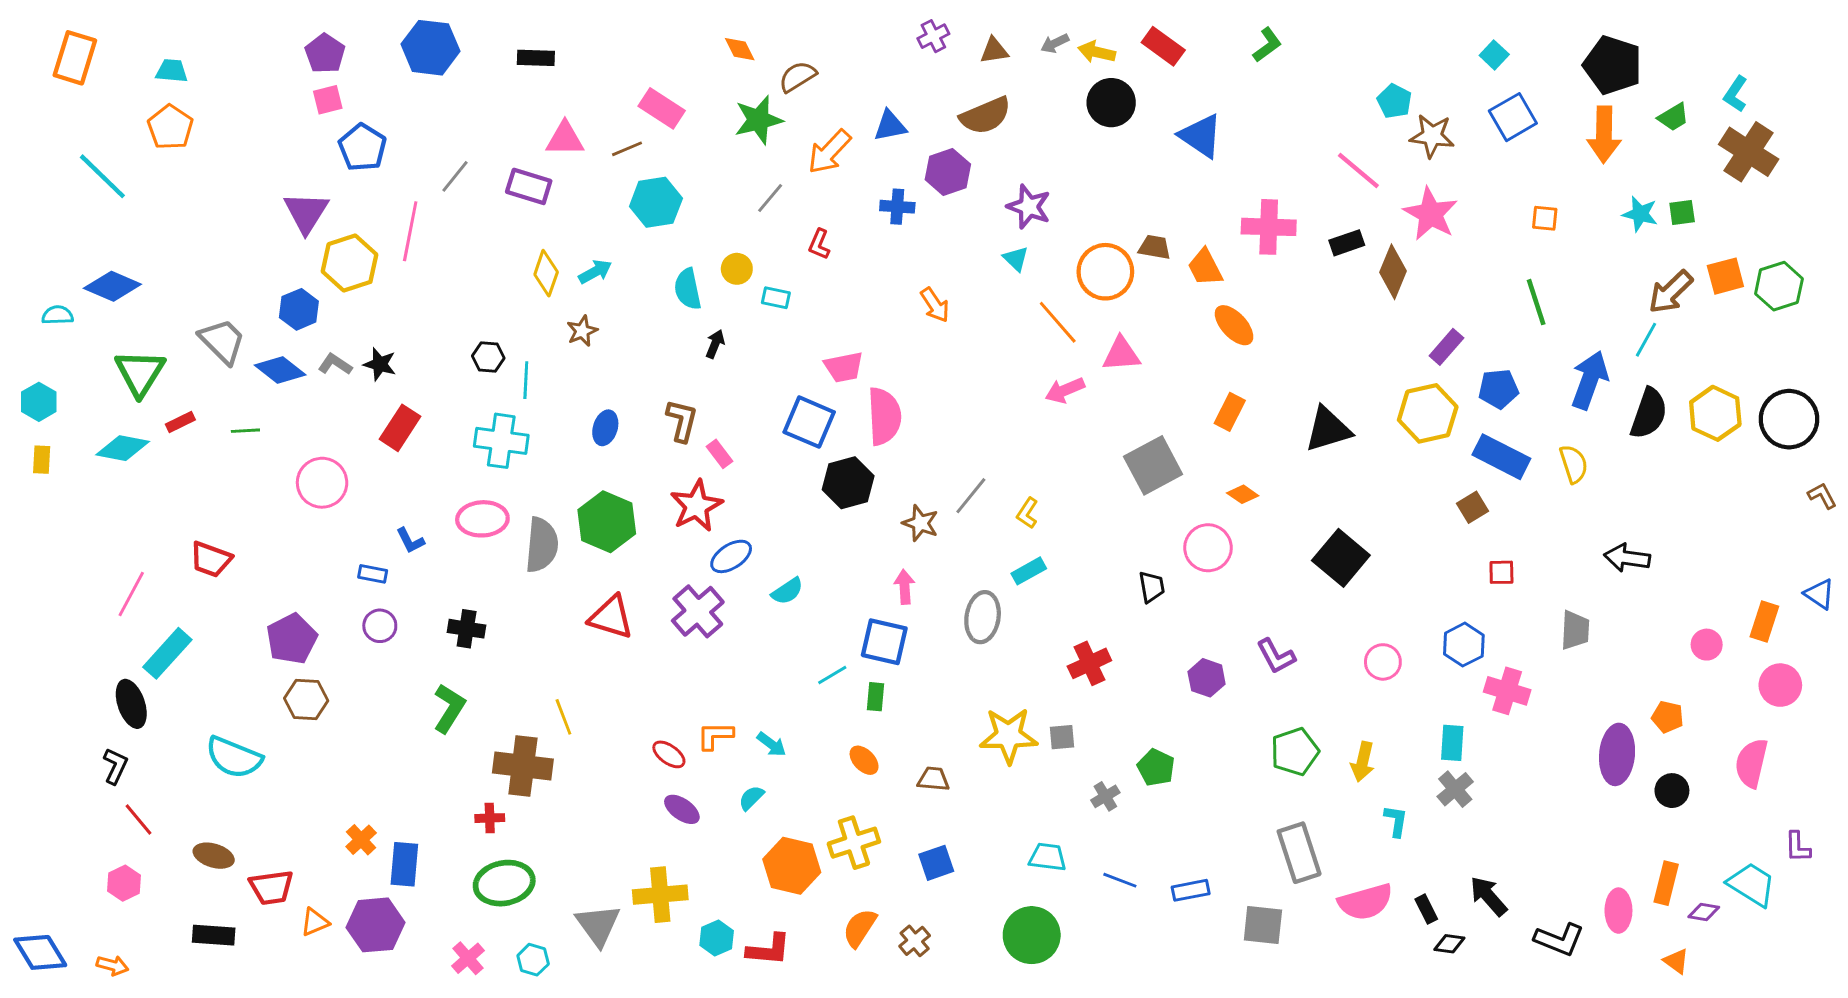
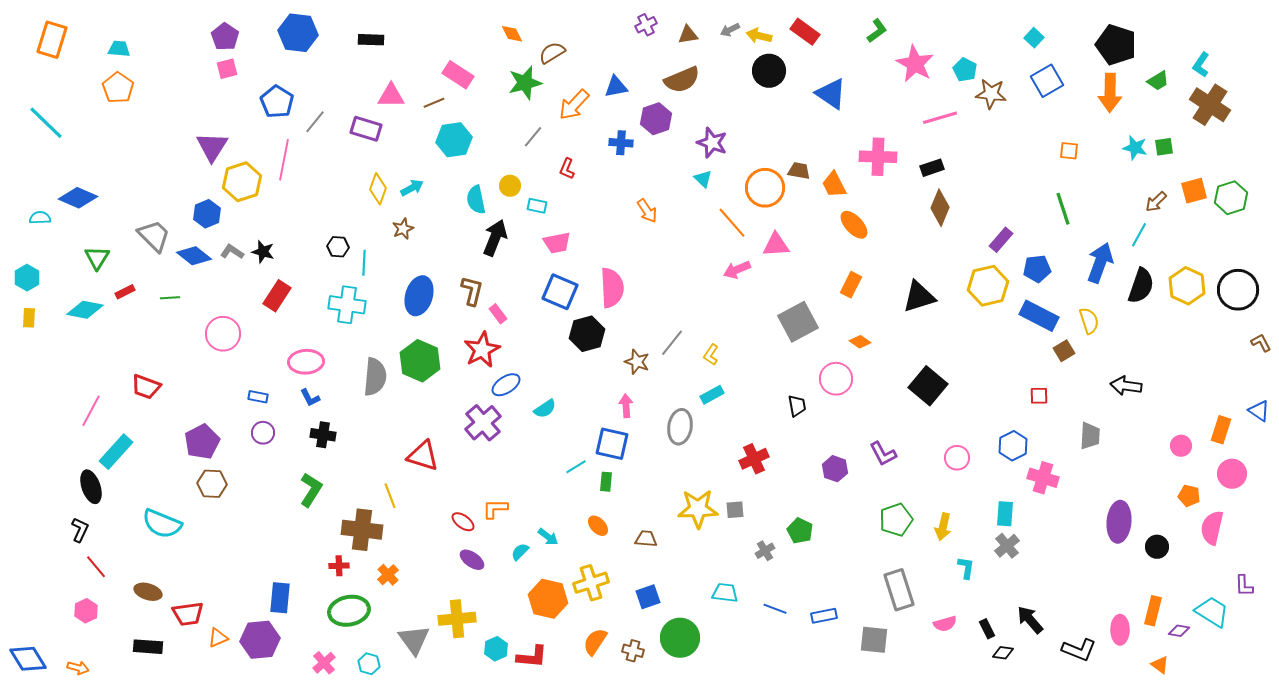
blue pentagon: (363, 147) -> (277, 102), moved
pink line: (1358, 171) -> (940, 118), turned -56
cyan line: (102, 176) -> (46, 123), moved
pink star: (1431, 214) -> (915, 64), moved
brown diamond: (1393, 272) -> (940, 208), moved
brown arrow: (1670, 292) -> (1156, 202), size x0.7
black arrow: (715, 344) -> (495, 238), size x1.8
pink trapezoid: (844, 367) -> (557, 243), moved
green triangle: (140, 373) -> (97, 258), size x0.7
blue ellipse: (605, 428) -> (419, 296), size x1.6
brown square: (1472, 507) -> (1064, 351), moved
pink ellipse: (482, 519) -> (306, 362), moved
blue L-shape: (410, 541) -> (310, 398), moved
red triangle: (611, 617) -> (423, 456), moved
orange pentagon: (1668, 717) -> (1189, 496), moved
cyan arrow: (772, 744) -> (548, 537), moved
orange cross: (361, 840) -> (388, 575), moved
pink semicircle: (1366, 902) -> (945, 624), size x0.6
green circle: (1032, 935) -> (680, 638), moved
brown cross: (915, 941) -> (633, 651), turned -35

